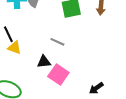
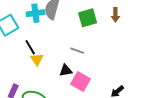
yellow triangle: (14, 48) -> (37, 59), turned 40

